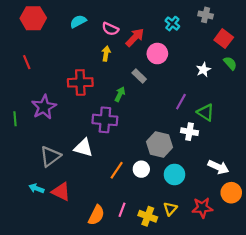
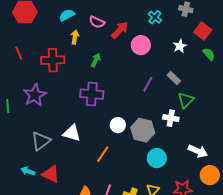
yellow arrow: (106, 54) -> (75, 37), moved
white star: (203, 70) -> (180, 46), moved
gray rectangle: (139, 76) -> (174, 78), moved
red cross: (80, 82) -> (53, 60), moved
green arrow: (120, 94) -> (96, 60), moved
purple line: (181, 102) -> (148, 84), moved
green triangle: (206, 112) -> (186, 100), turned 42
purple cross: (105, 120) -> (92, 94), moved
white circle: (141, 169) -> (118, 125), moved

